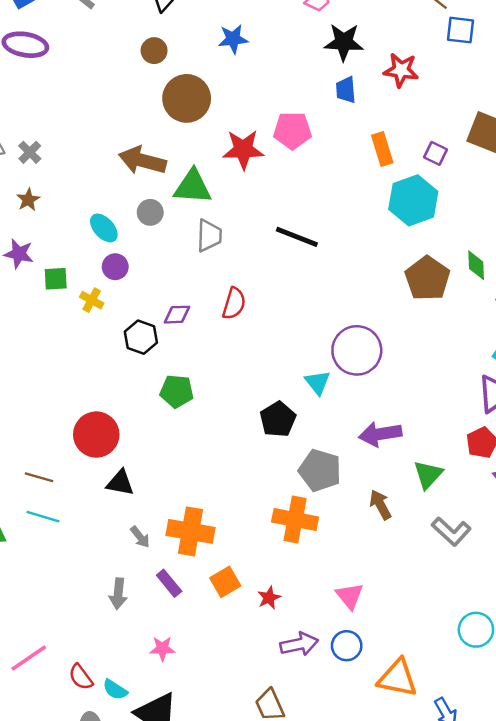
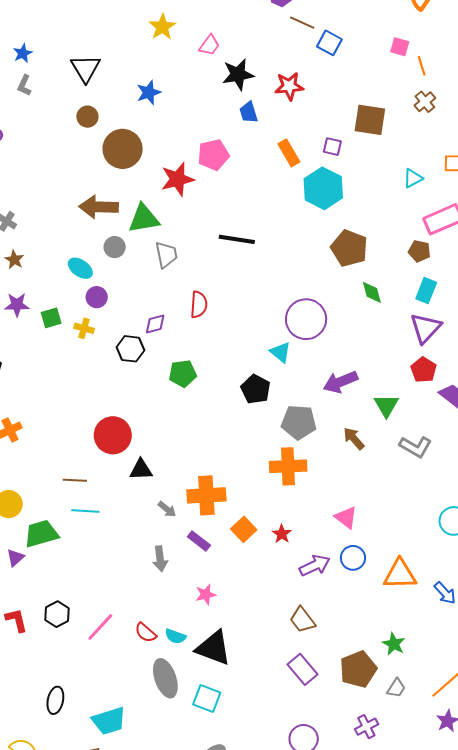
blue square: (460, 30) -> (329, 43), turned 35
green diamond: (476, 265) -> (372, 292), moved
green pentagon: (177, 391) -> (183, 374), moved

